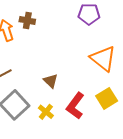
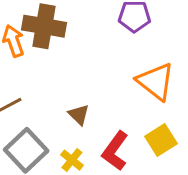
brown cross: (27, 20) -> (44, 26), size x1.8

